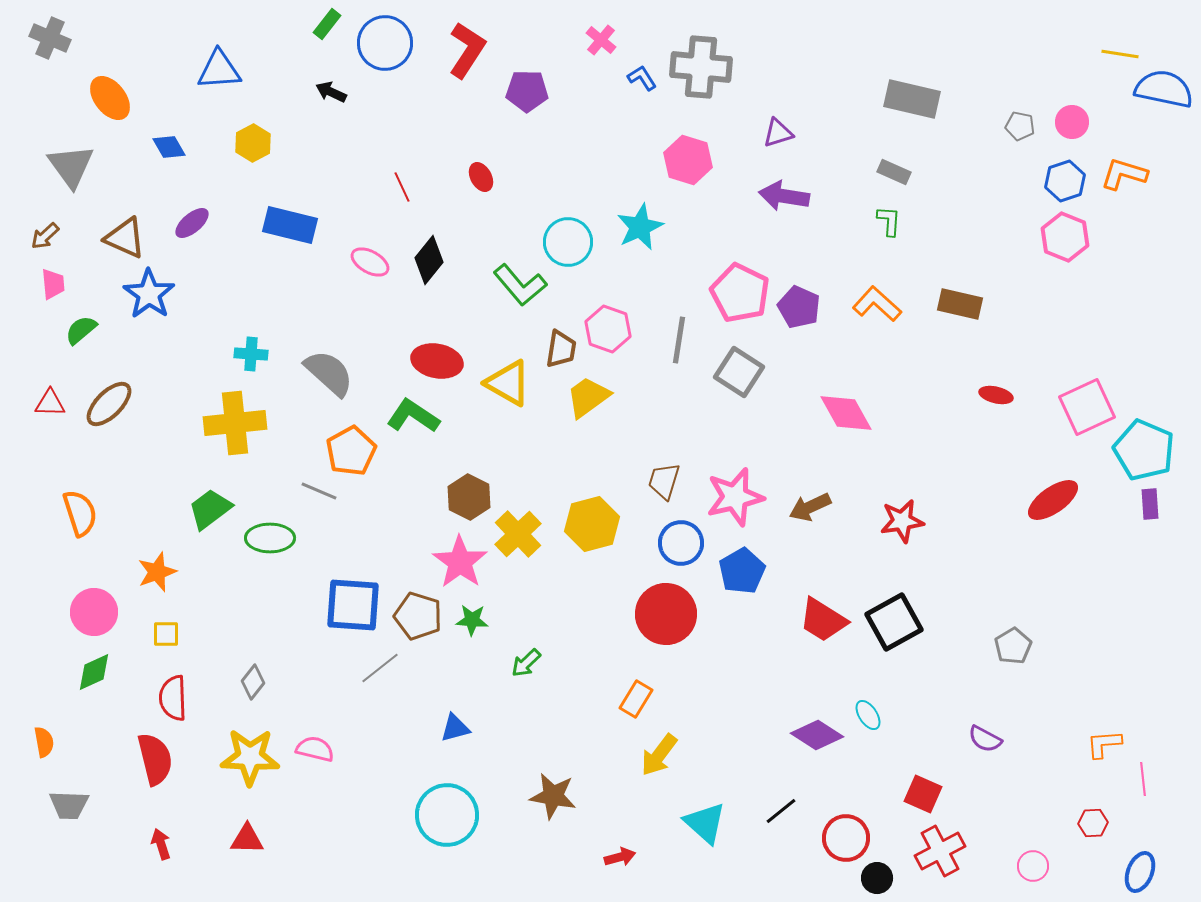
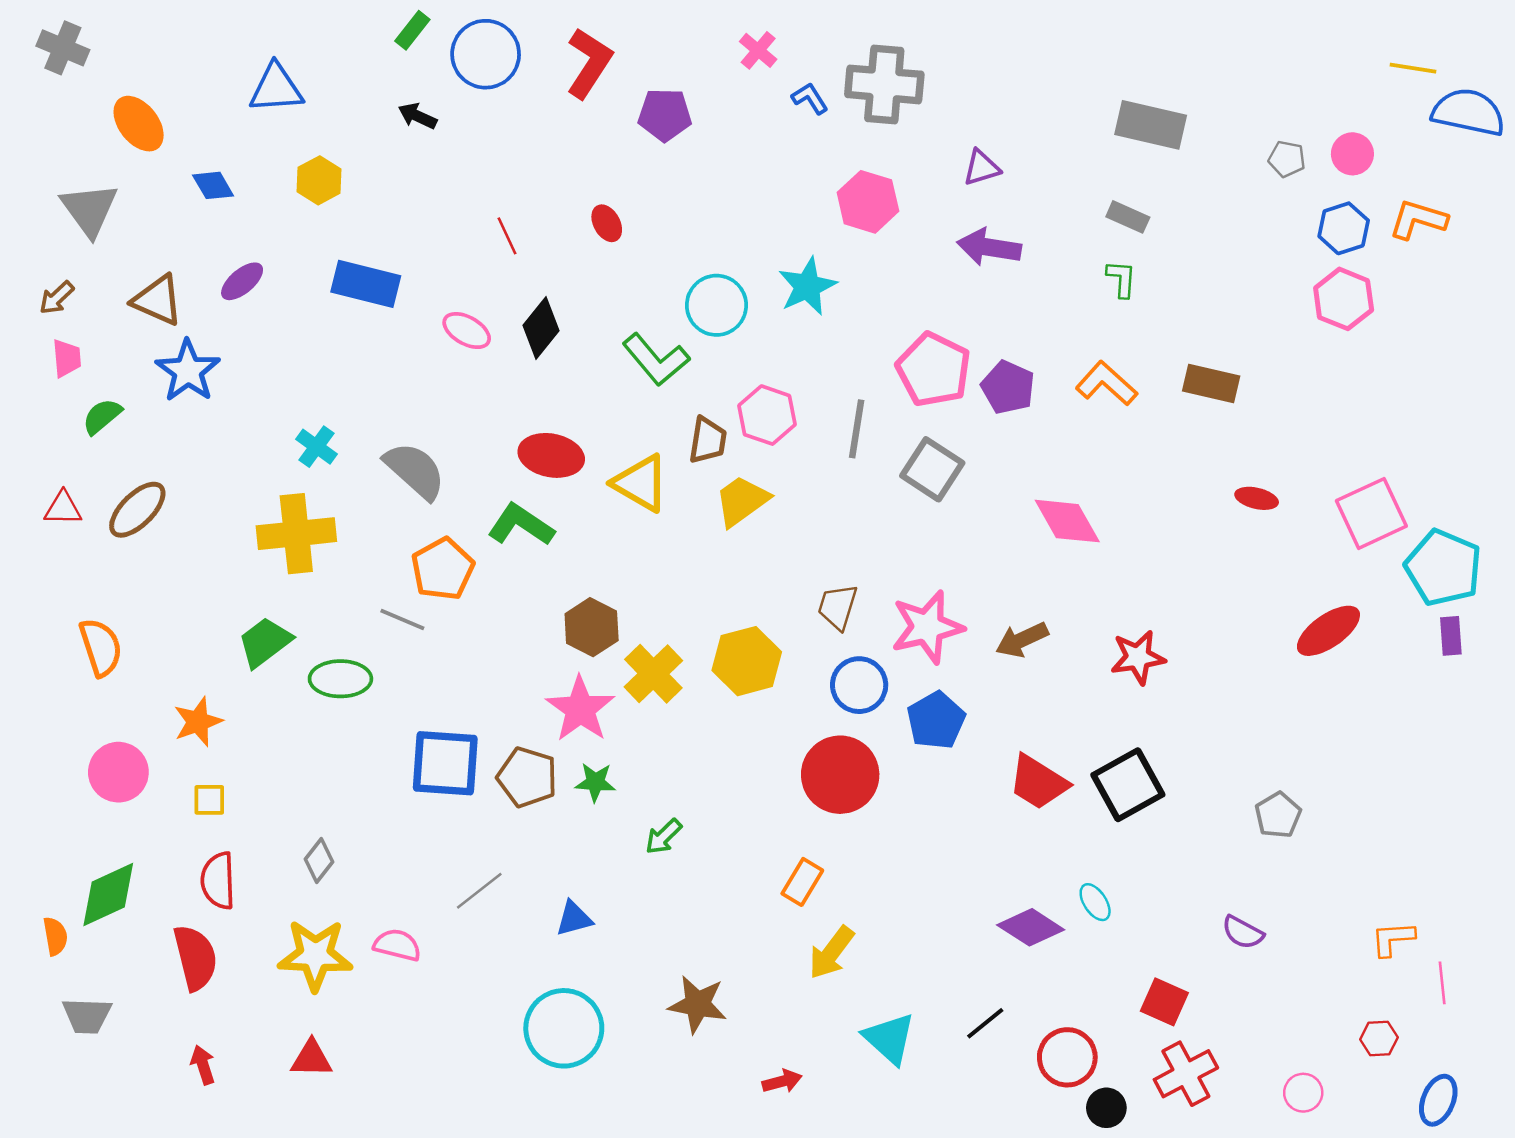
cyan cross: (251, 354) -> (317, 447), turned 32
gray line: (380, 668) -> (479, 891), moved
green diamond: (94, 672) -> (108, 895), moved, size x1.4

